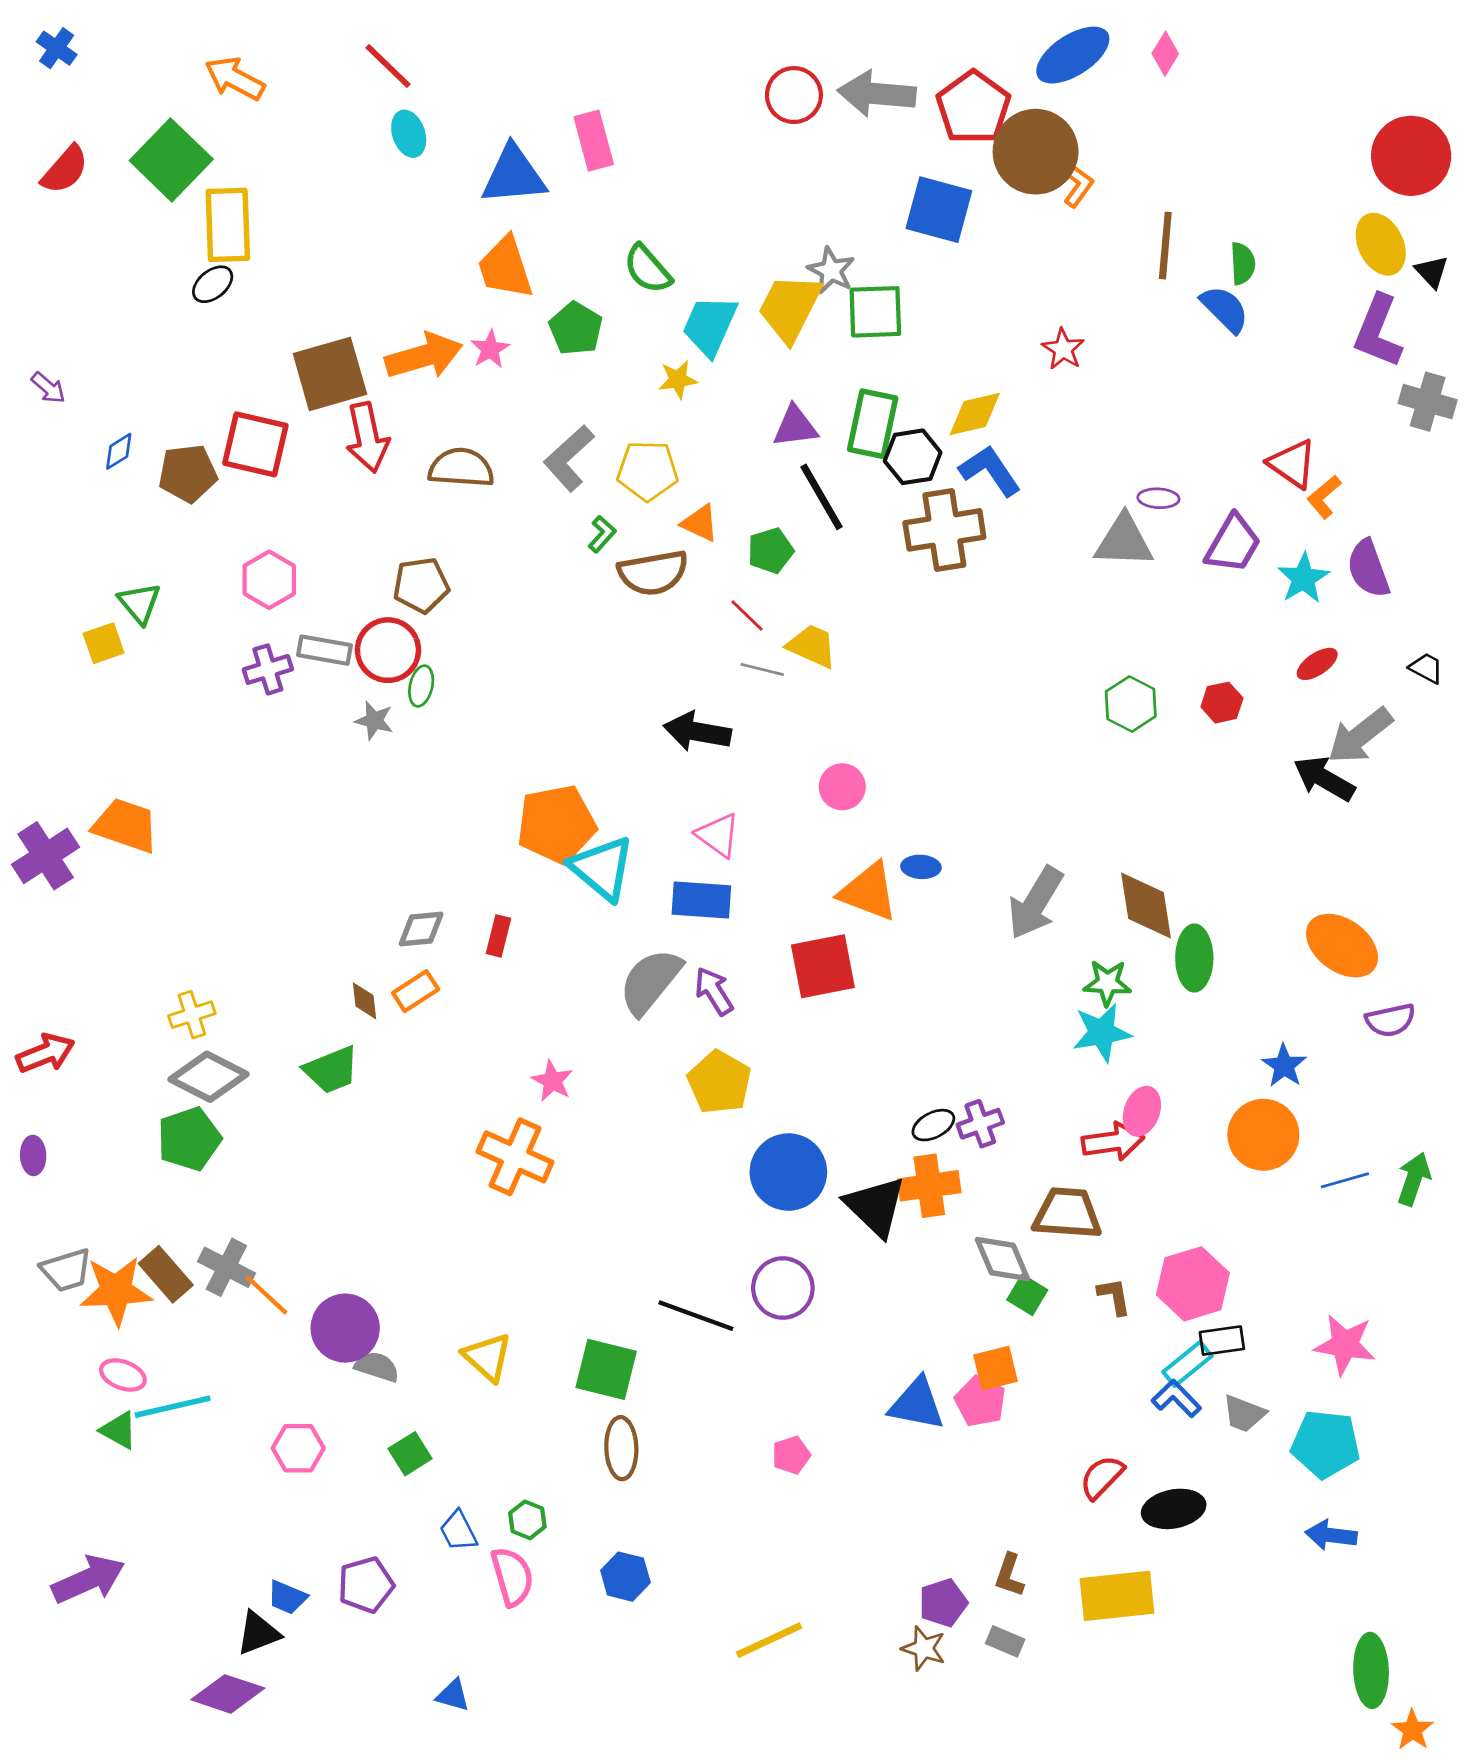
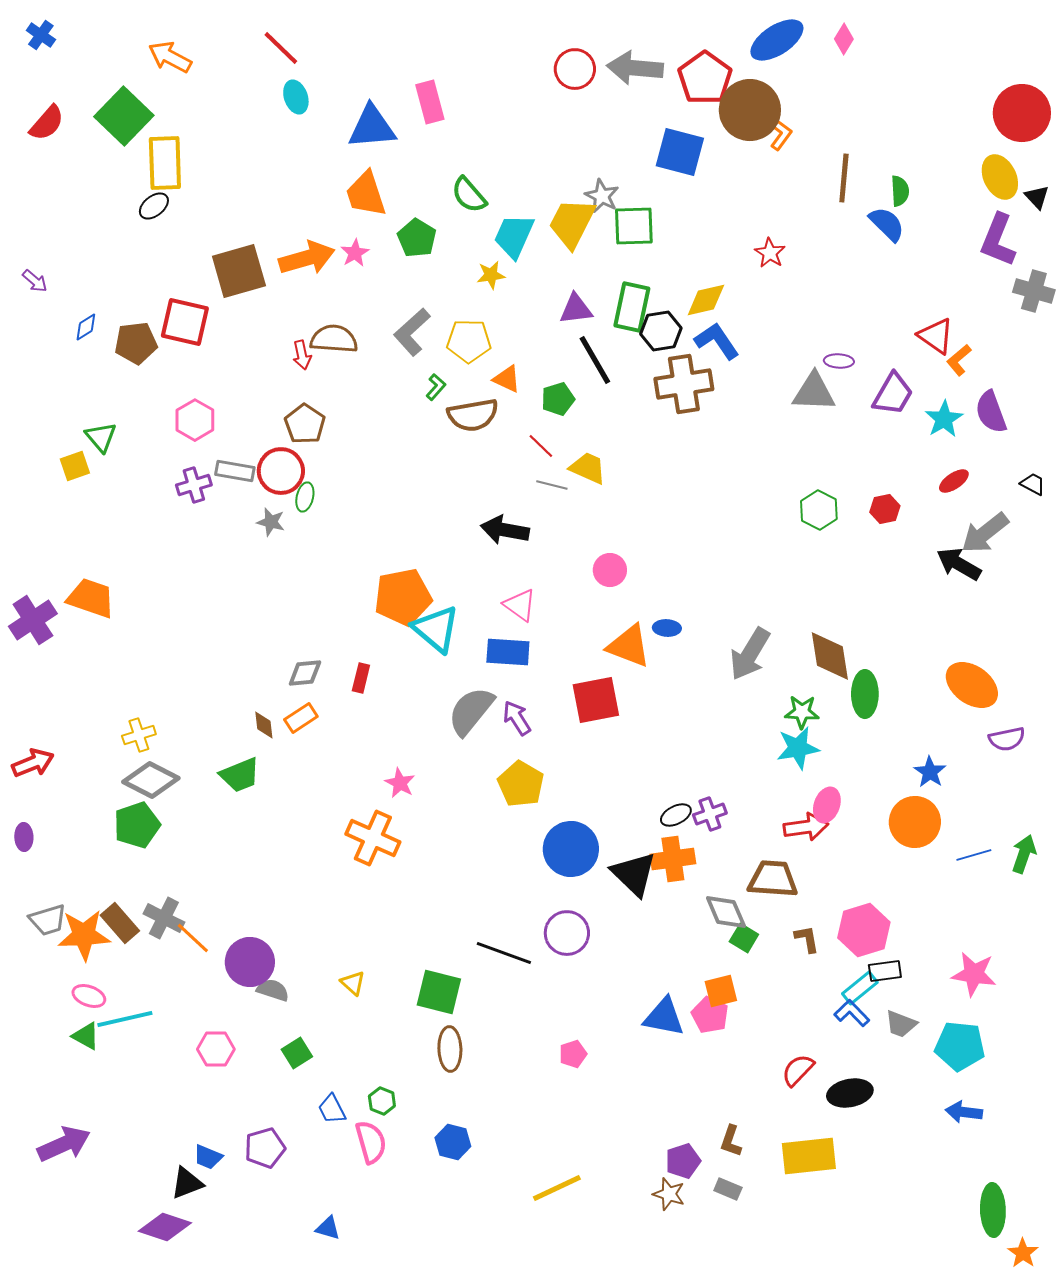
red arrow: (367, 437) -> (302, 355), moved, size x0.6
brown pentagon: (421, 585) -> (305, 424), turned -30
yellow triangle: (487, 1357) -> (353, 983), size x0.7

